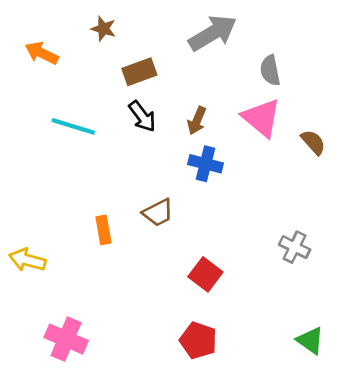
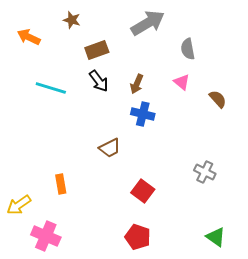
pink triangle: (262, 118) -> (182, 82), size x0.6
orange rectangle: (103, 230) -> (61, 184), moved
yellow arrow: (27, 260) -> (19, 205), moved, turned -50

